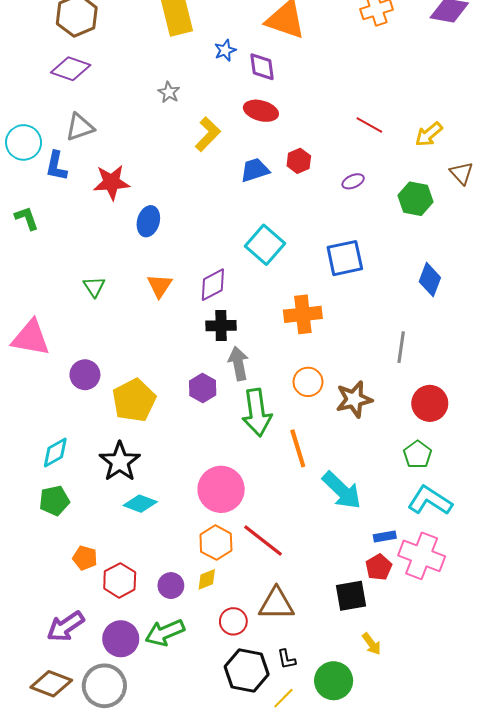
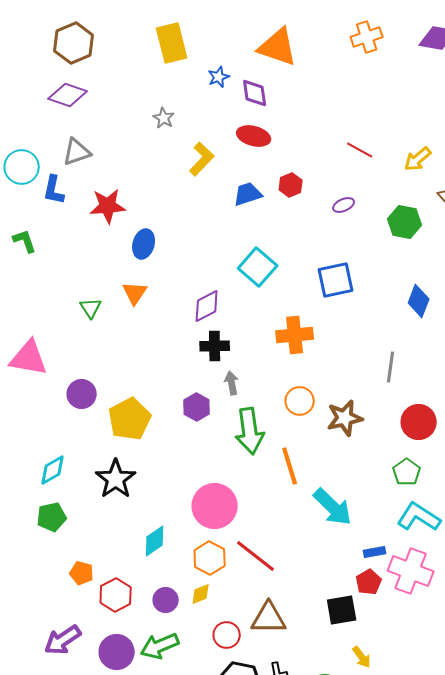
orange triangle: (160, 286) -> (135, 293), moved
gray arrow: (238, 363) -> (232, 383), size x0.7
cyan diamond: (140, 504) -> (155, 541), moved, turned -56

